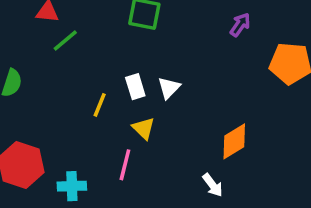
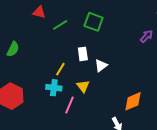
green line: (65, 40) -> (60, 25), moved
white rectangle: (135, 87) -> (83, 54), moved
cyan cross: (72, 186) -> (54, 88), moved

